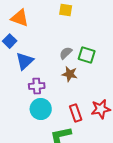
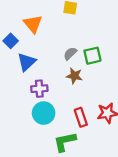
orange triangle: (20, 18) -> (33, 24), moved, turned 30
green square: (87, 55) -> (92, 56), turned -30

